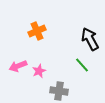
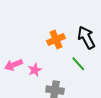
orange cross: (37, 31) -> (56, 40), moved

